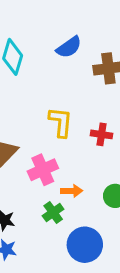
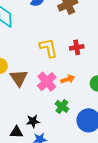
orange arrow: (72, 191) -> (68, 79), moved

